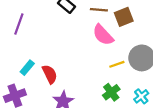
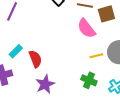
green cross: (111, 92) -> (89, 80), turned -35

